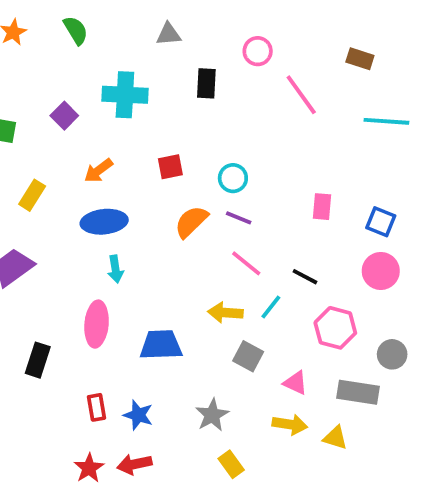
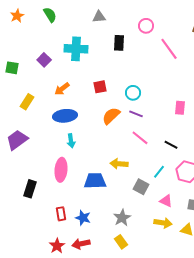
cyan line: (271, 307) -> (159, 172), moved
yellow arrow: (225, 313) -> (119, 164), moved
yellow rectangle: (231, 464) -> (121, 242), moved

